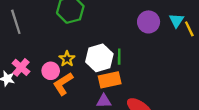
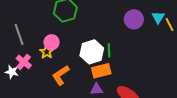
gray line: (16, 22) -> (19, 34), moved
yellow star: (67, 59) -> (47, 52), moved
pink circle: (51, 71) -> (52, 42), moved

